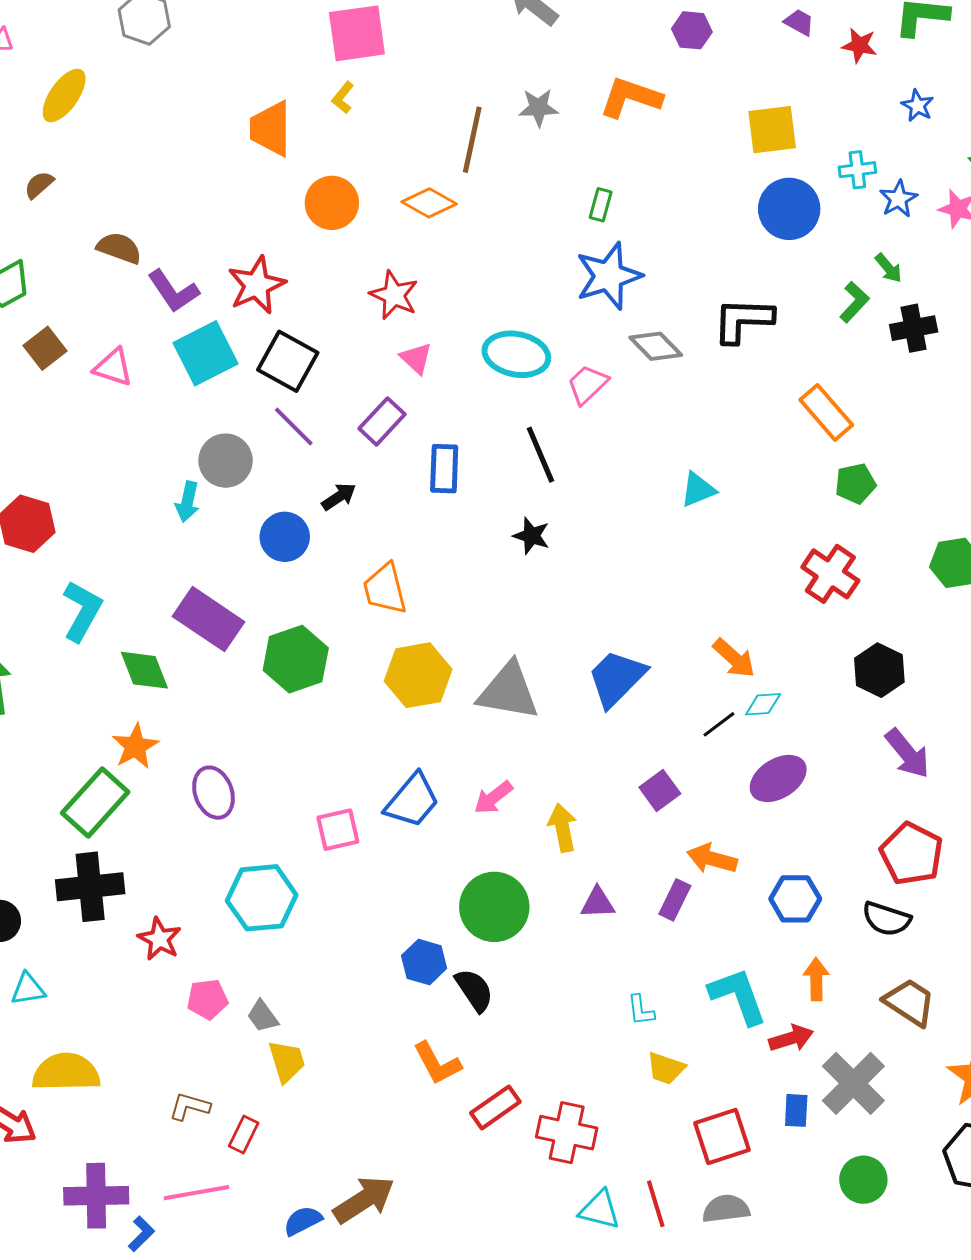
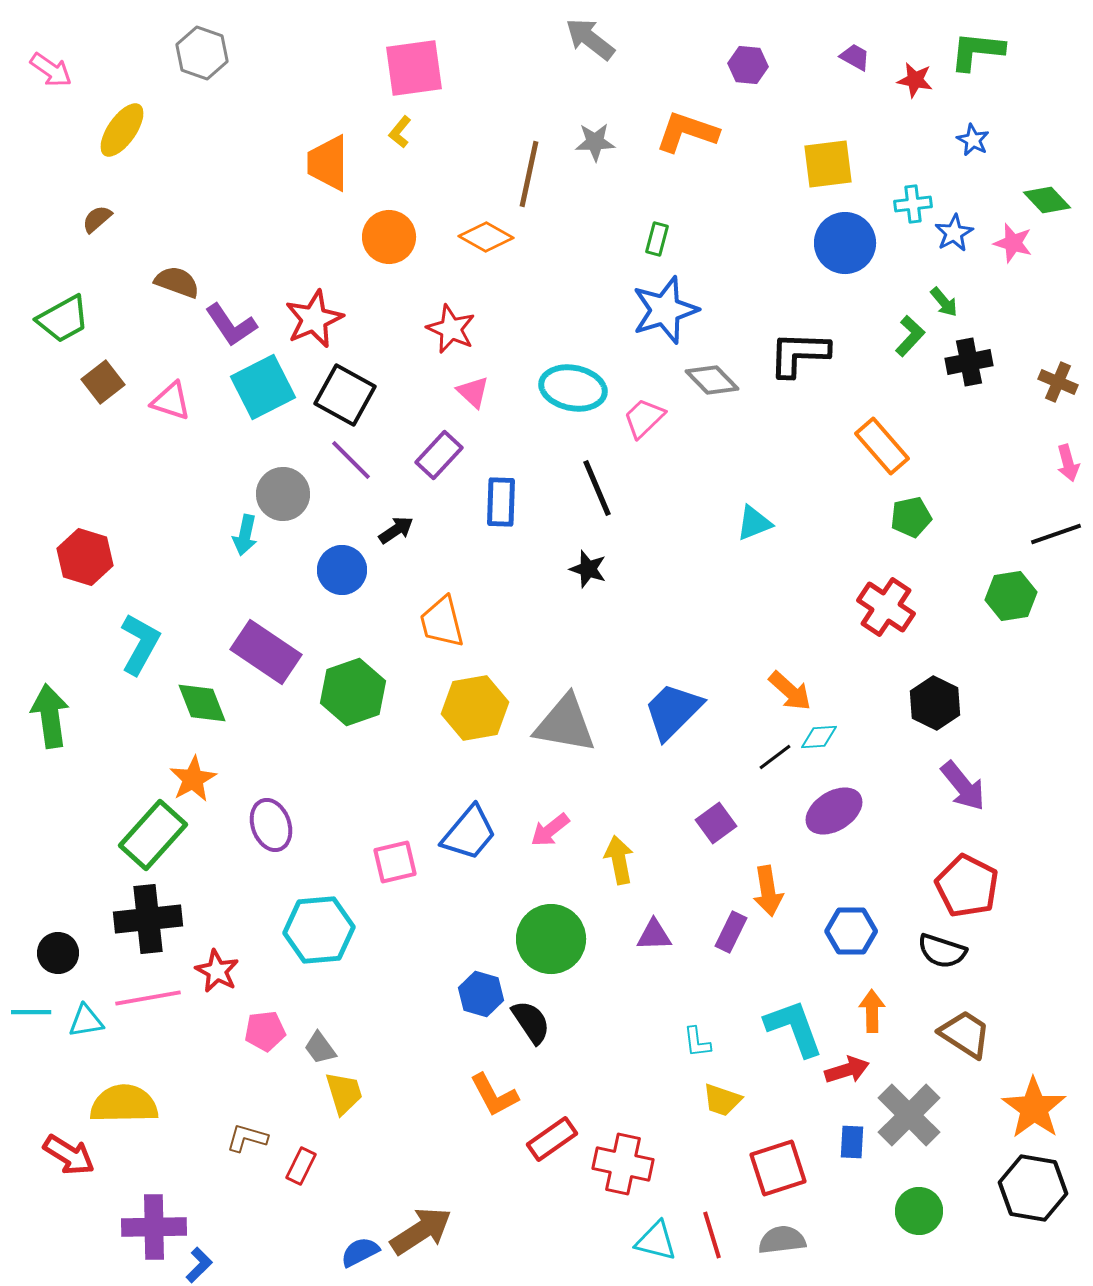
orange arrow: (712, 859) -> (768, 891), turned -114
pink line: (196, 1193) -> (148, 998), moved

